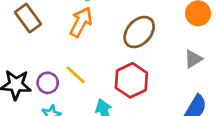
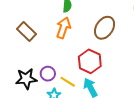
yellow line: (76, 75) -> (68, 82), moved
red hexagon: (131, 80) -> (90, 61), moved

